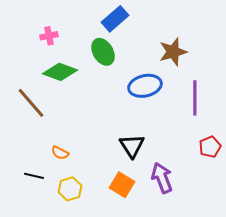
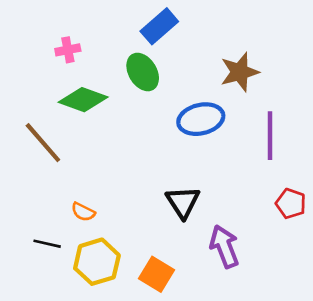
red pentagon: (210, 147) -> (291, 204), turned -30
orange square: (122, 185) -> (156, 274), moved
yellow hexagon: (70, 189) -> (97, 262), size x1.4

